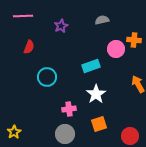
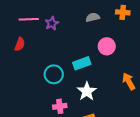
pink line: (23, 16) -> (29, 19), moved
orange cross: (134, 40) -> (123, 12), moved
cyan circle: (47, 77) -> (54, 74), moved

